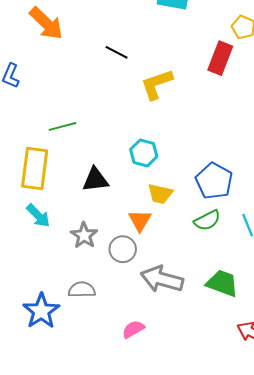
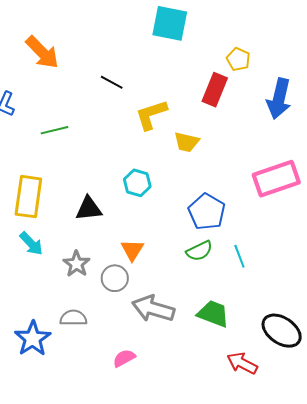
green line: (63, 126) -> (54, 130), moved
yellow trapezoid: (160, 194) -> (187, 142), moved

